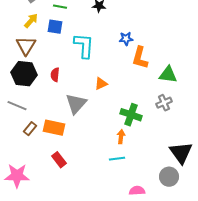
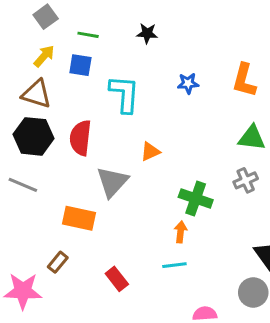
brown triangle: (26, 46) -> (37, 94), turned -45
orange L-shape: (140, 58) -> (244, 80), moved
red semicircle: (55, 75) -> (80, 138), size x1.6
brown rectangle: (30, 129) -> (58, 262), moved
red rectangle: (59, 160) -> (117, 279), moved

